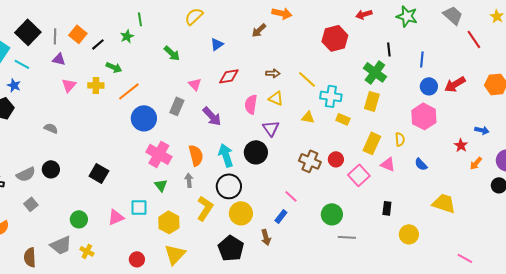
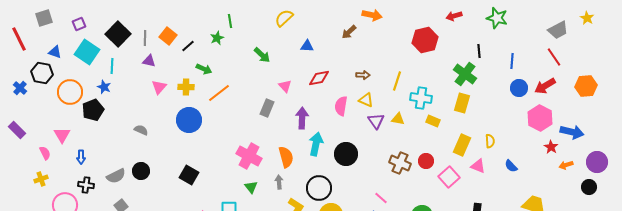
gray trapezoid: (453, 15) -> (558, 30), moved, turned 110
red line: (474, 39) -> (554, 57), moved
blue triangle: (217, 44) -> (307, 46), turned 40
cyan line: (22, 64) -> (112, 66), turned 63
yellow line: (307, 79) -> (397, 81), turned 66
purple arrow: (212, 116) -> (302, 118), turned -135
pink hexagon: (424, 116) -> (540, 118), moved
blue circle: (144, 118) -> (189, 120), moved
purple triangle: (271, 128) -> (376, 121), moved
blue arrow: (482, 130) -> (572, 132), size x1.6
cyan arrow: (226, 155) -> (316, 144), moved, turned 30
orange arrow: (476, 163) -> (566, 165), turned 32

